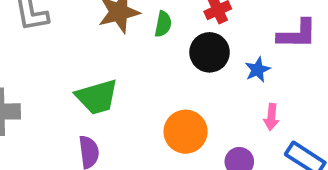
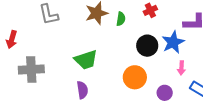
black circle: (210, 52) -> (147, 46), moved
blue star: (258, 70) -> (173, 42), size x1.6

